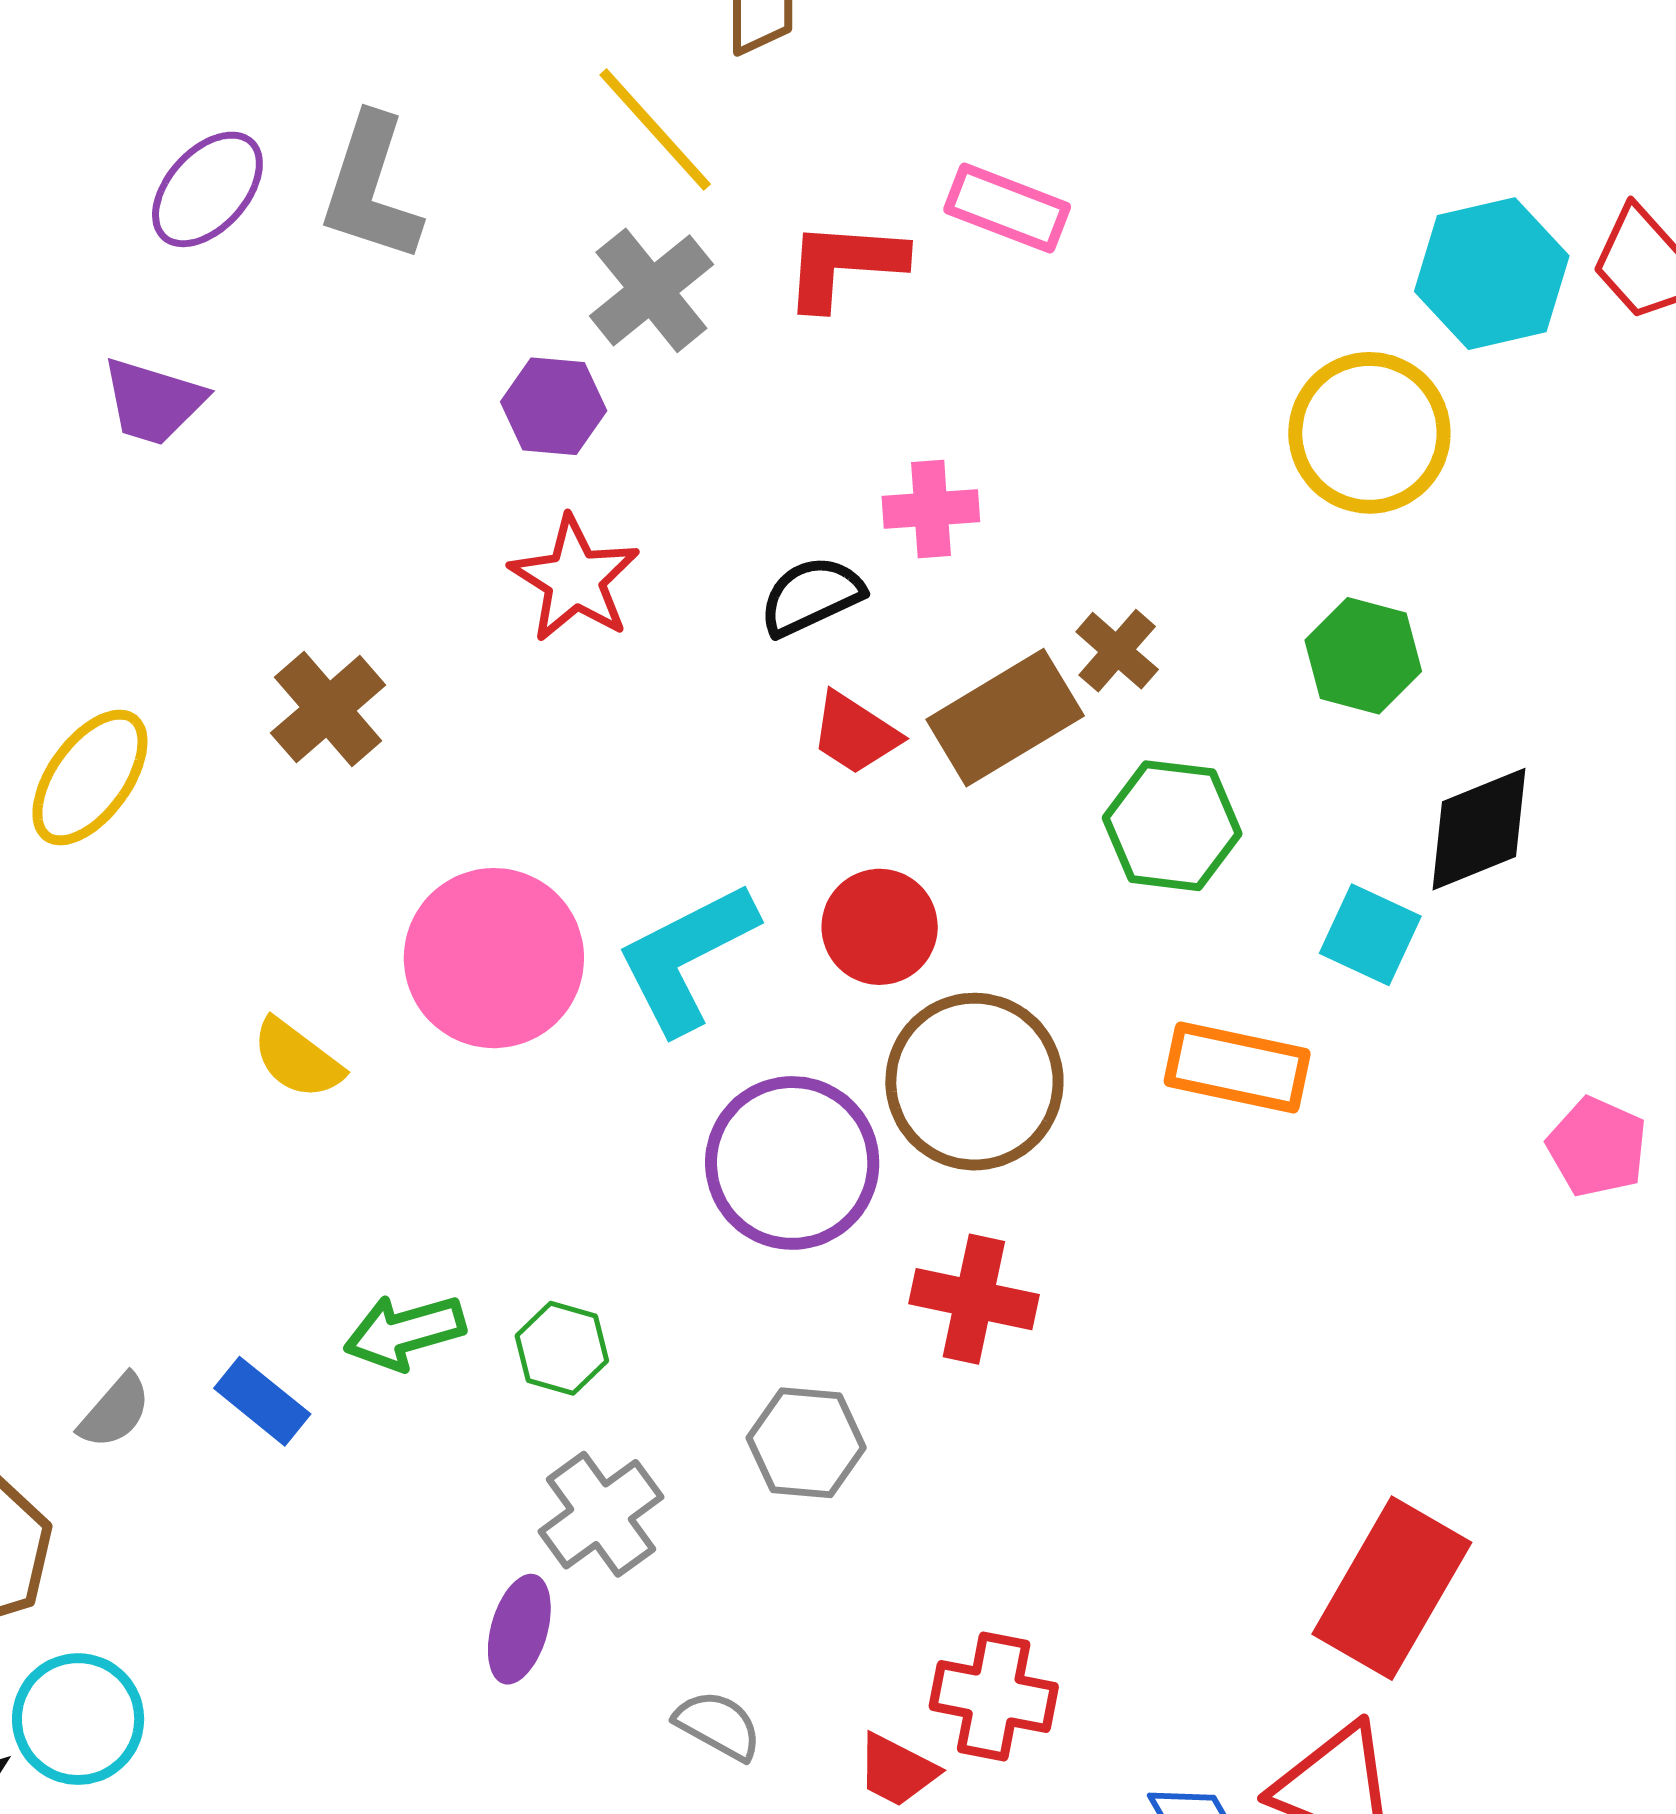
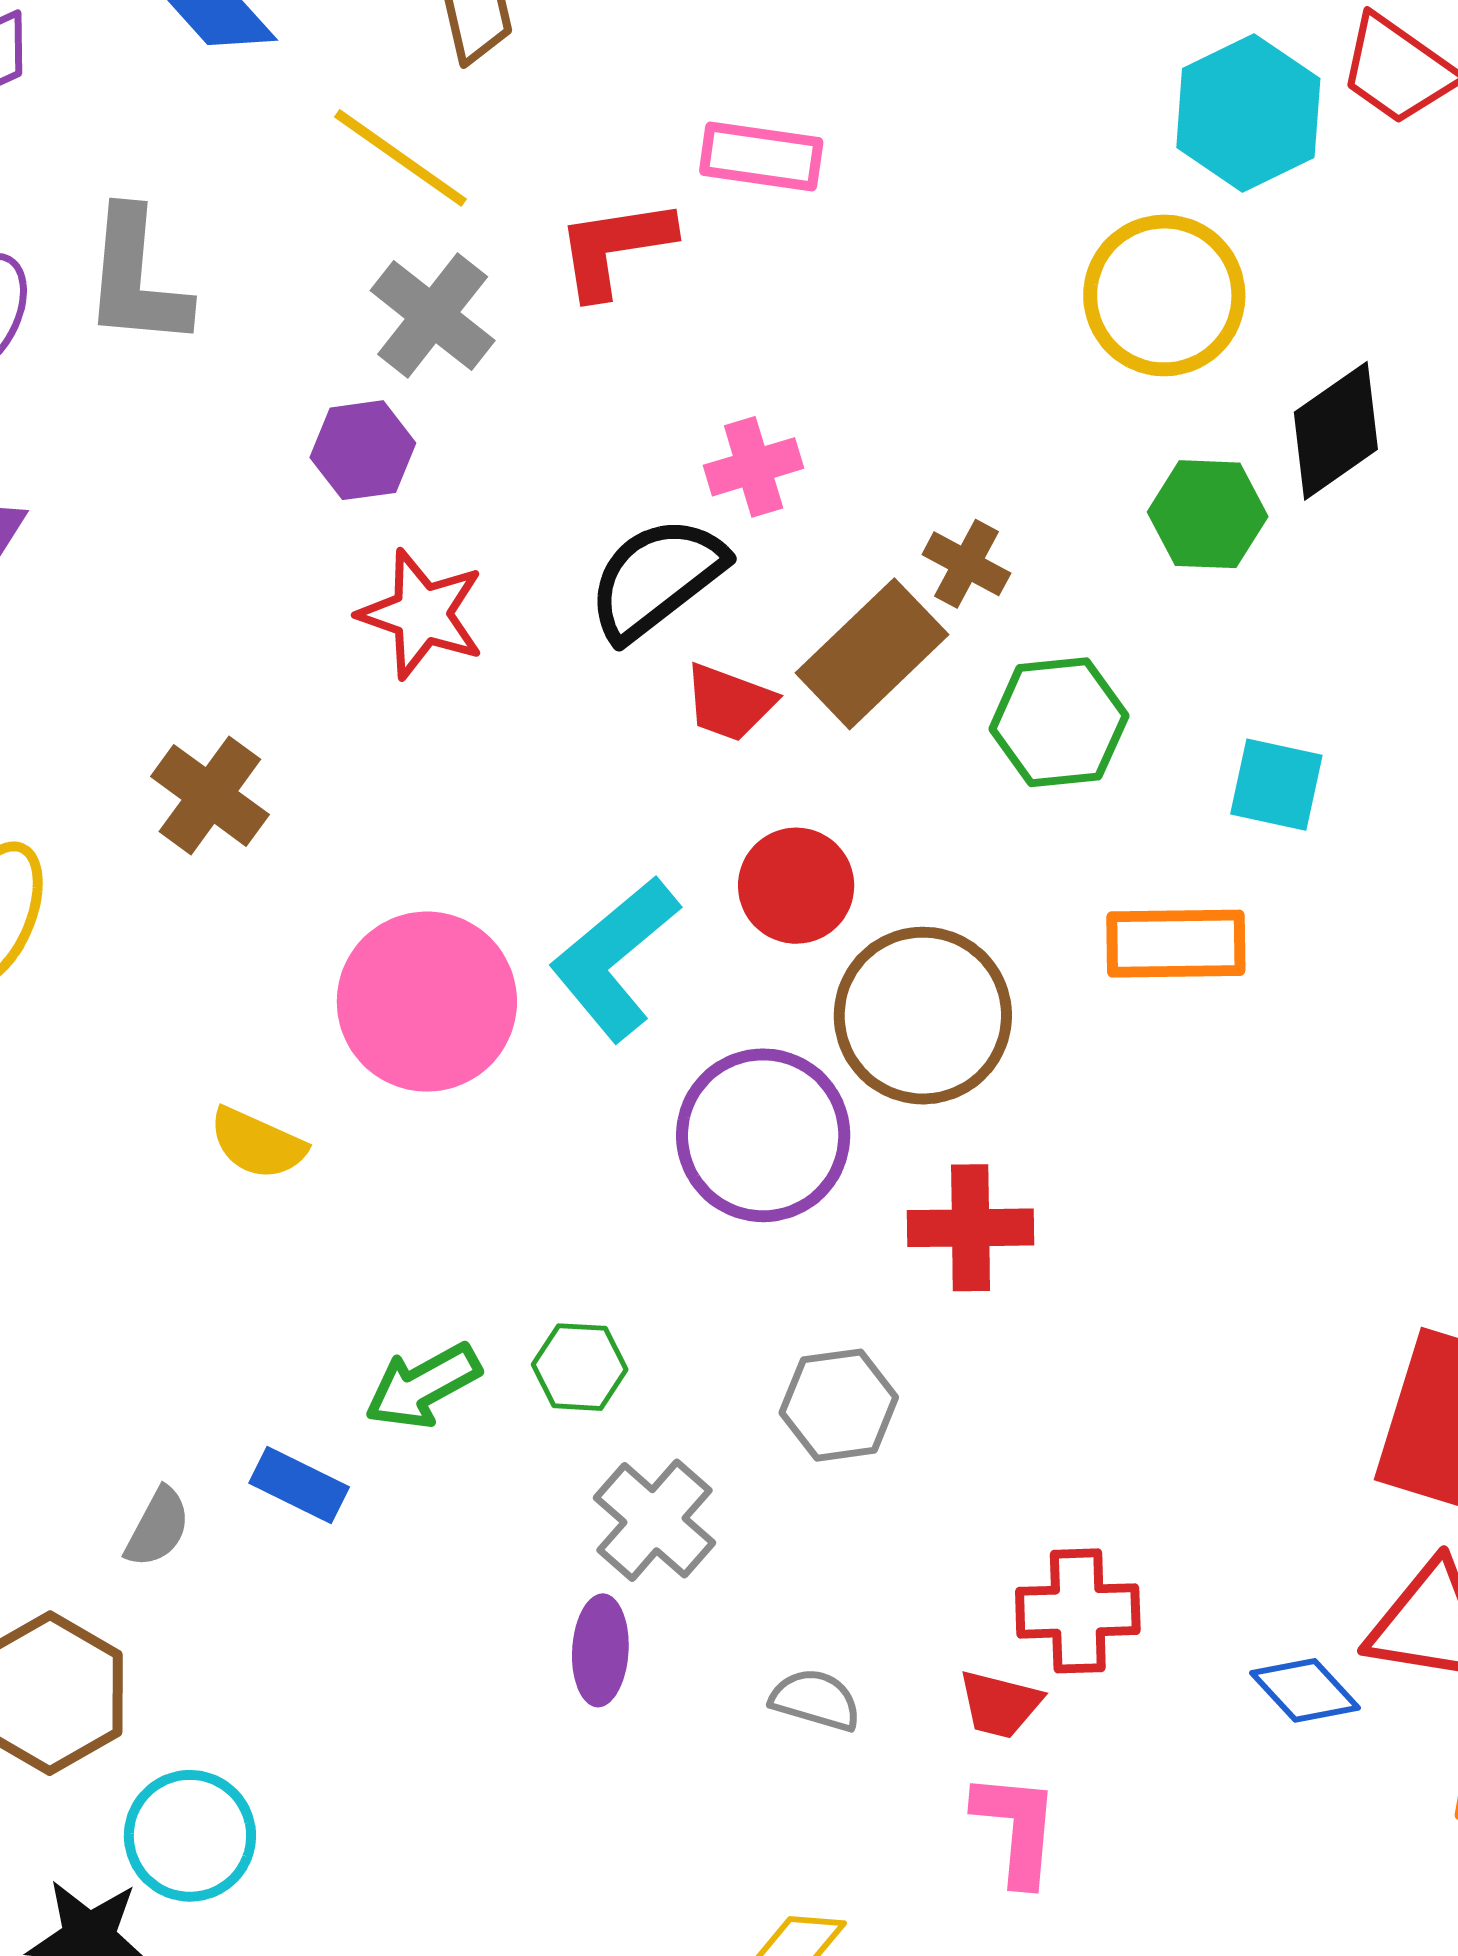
black semicircle: (811, 596) -> (656, 578), size x1.4
black diamond: (1479, 829) -> (1336, 431), moved

